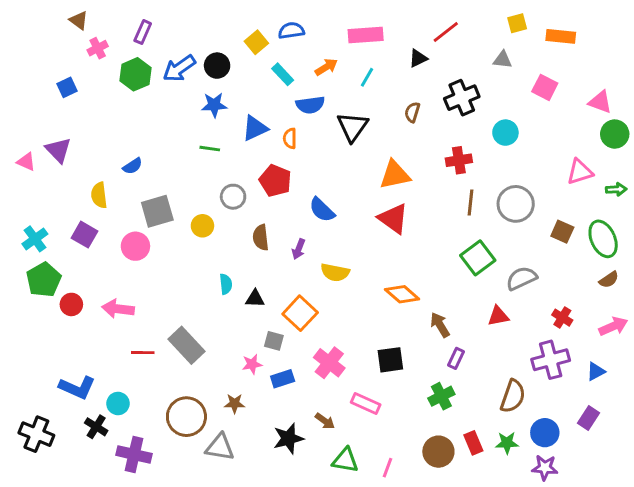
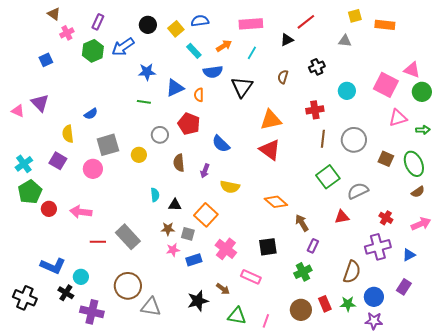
black circle: (217, 66) -> (148, 25), moved
pink square: (545, 87) -> (386, 85), moved, size x1.4
black cross: (462, 98) -> (317, 67), size x0.7
brown star: (235, 404) -> (168, 229), moved

